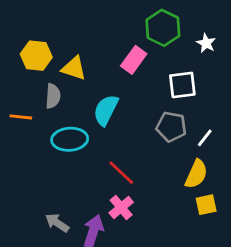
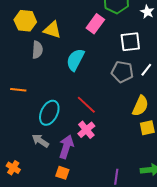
orange line: (21, 117) -> (18, 90), moved
white line: (205, 138) -> (146, 70), moved
cyan ellipse: (70, 139) -> (49, 113), moved, turned -60

